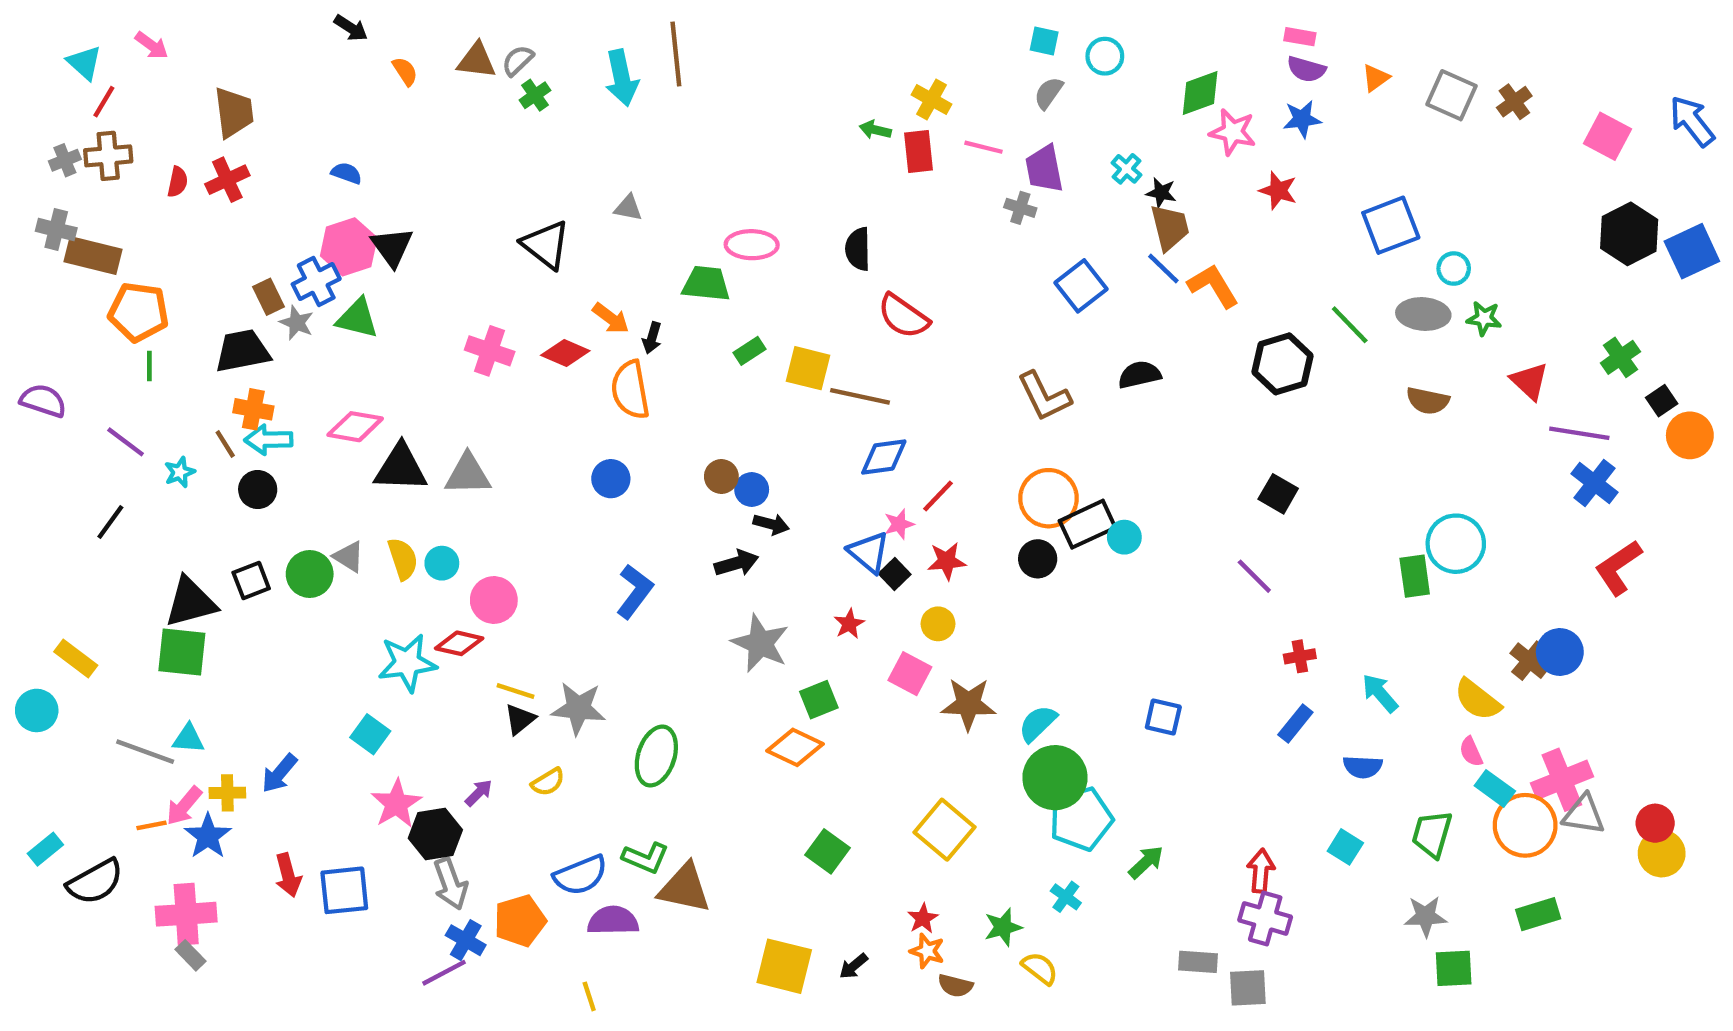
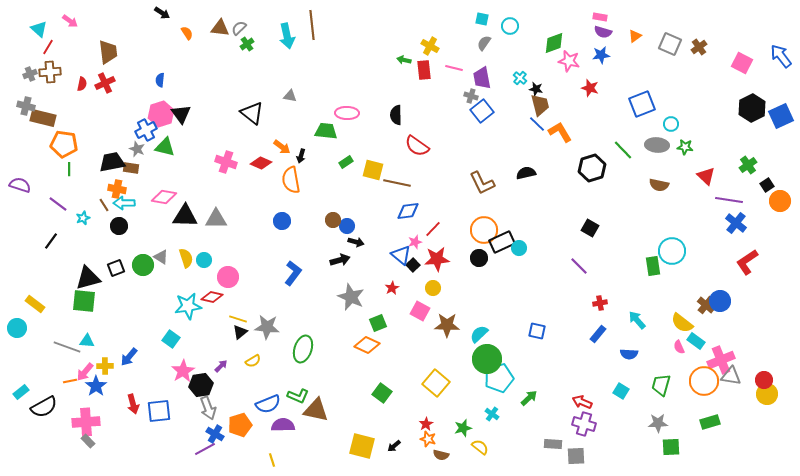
blue semicircle: (347, 173) -> (160, 80), turned -104
blue square: (1081, 286) -> (482, 111), moved
brown rectangle: (269, 297) -> (131, 168), moved, turned -56
red star: (947, 561) -> (437, 259), size x1.4
cyan rectangle: (1495, 788) -> (696, 341), moved
red arrow: (1261, 871) -> (582, 402), turned -72

